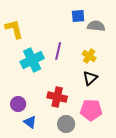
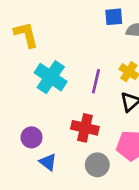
purple line: (58, 51) -> (96, 81), moved
cyan cross: (32, 60) -> (51, 77), turned -30

